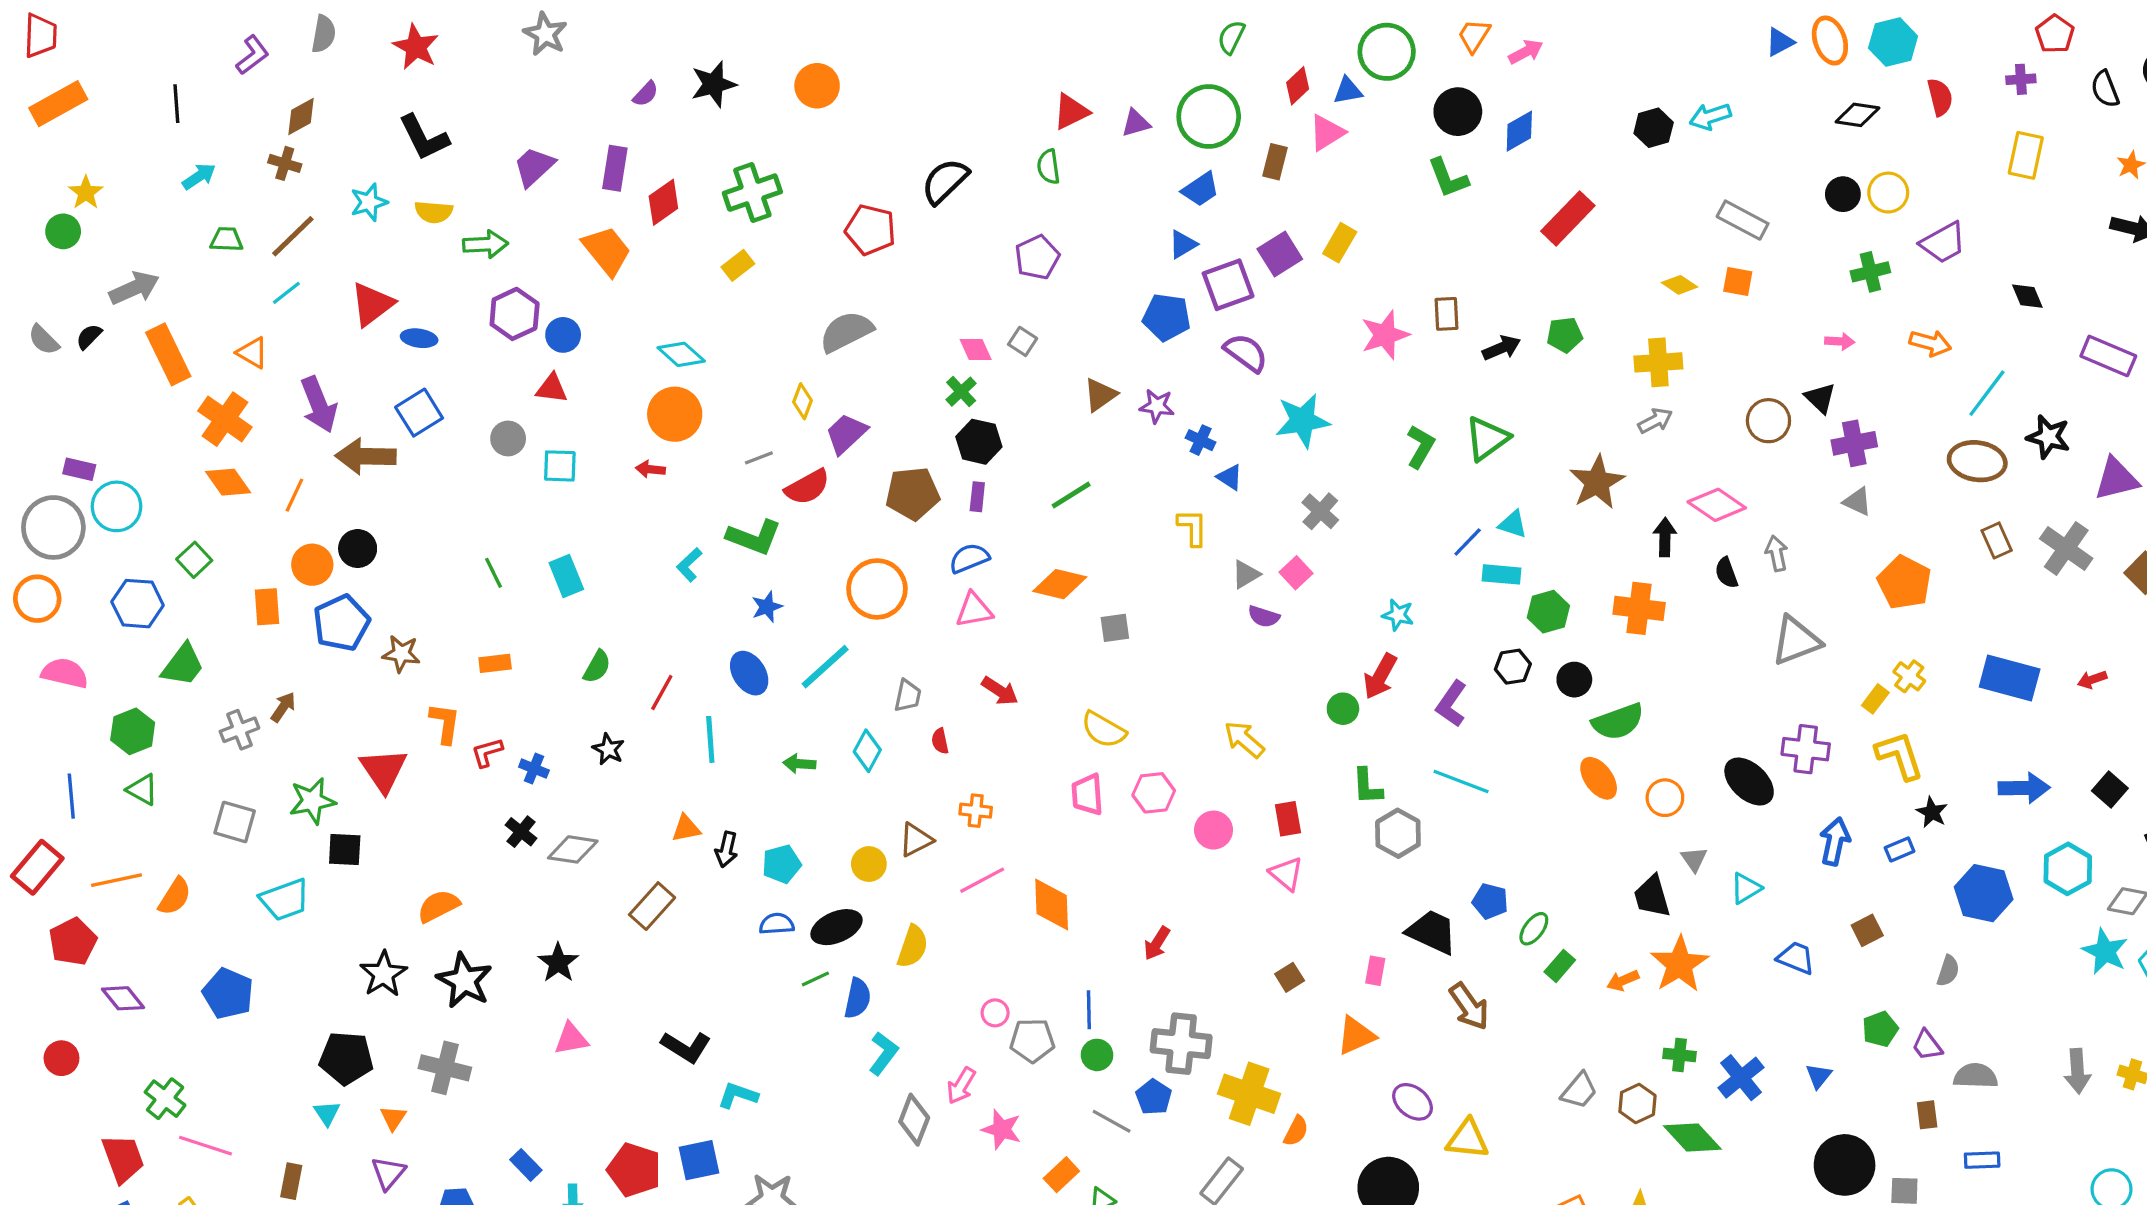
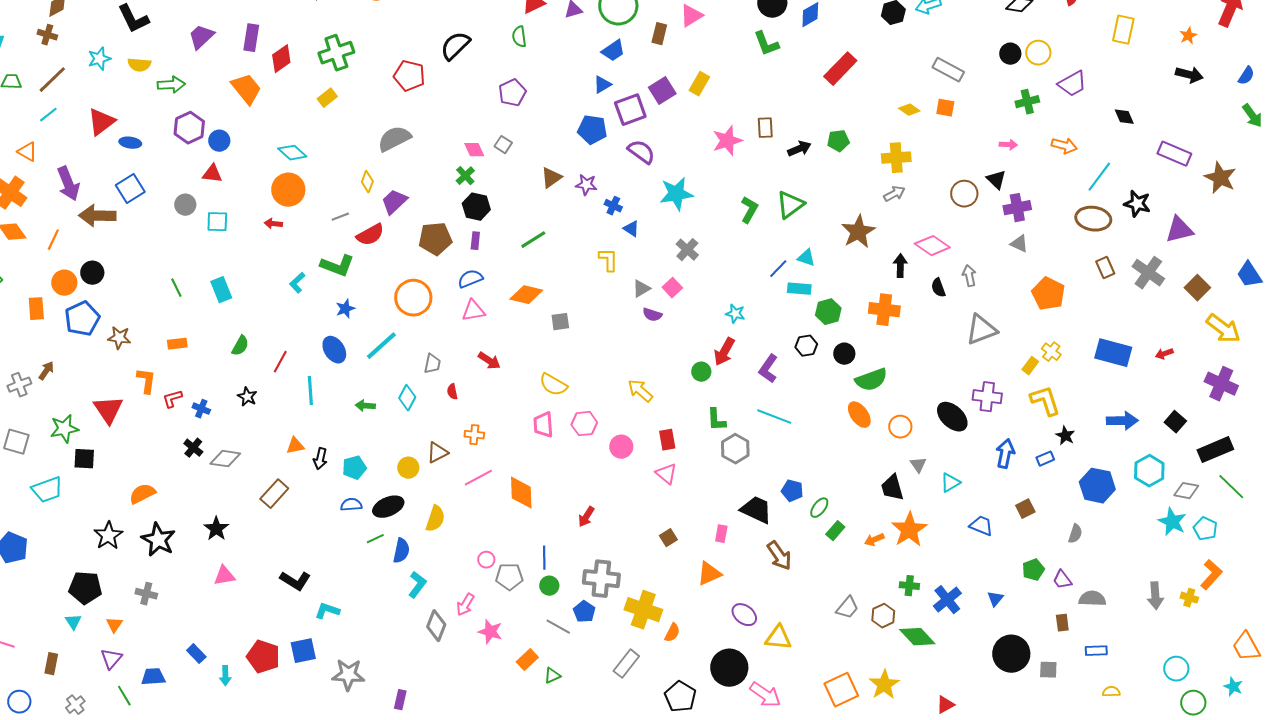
gray cross: (445, 1068) -> (146, 594), size x0.7

